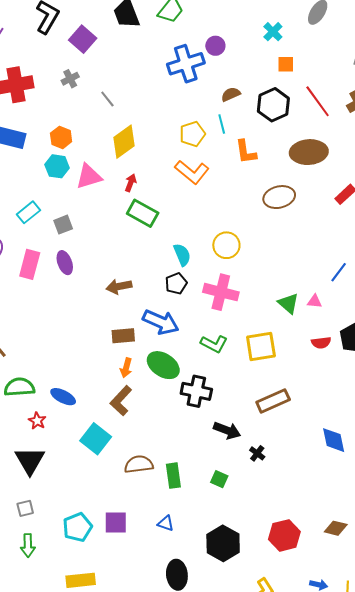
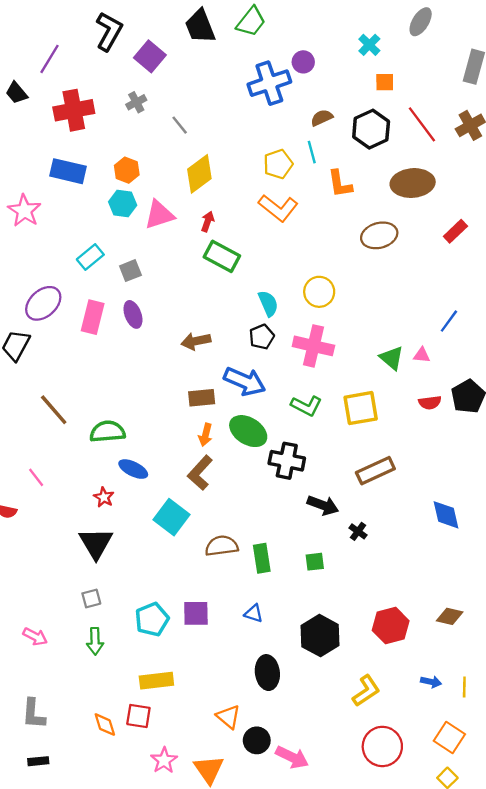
green semicircle: (19, 387) -> (107, 432), moved
green square: (219, 479) -> (315, 562), turned -30

